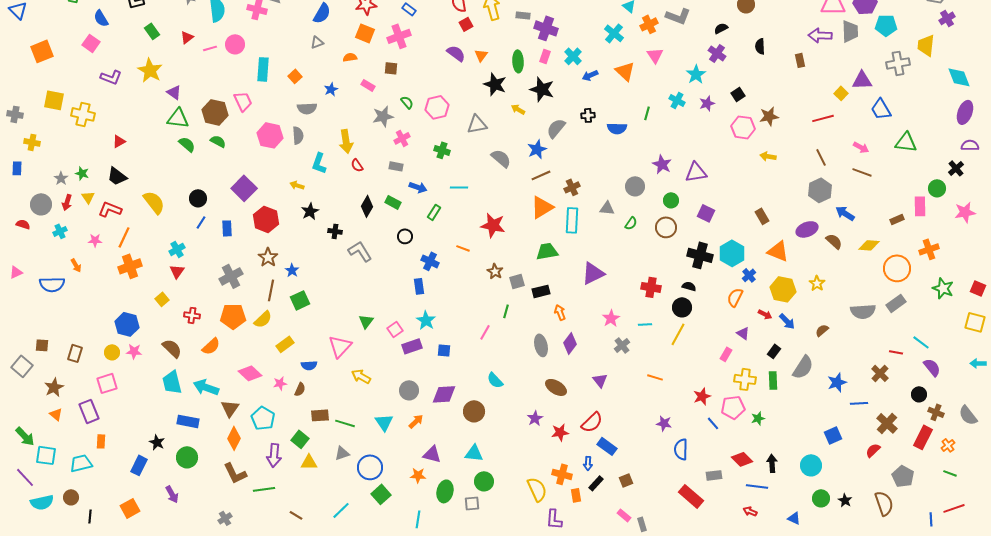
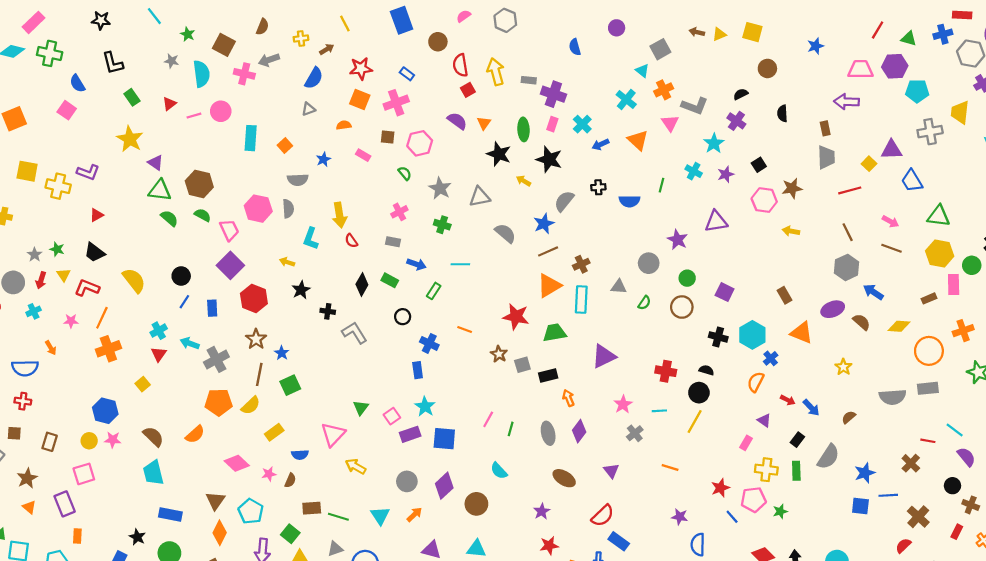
gray L-shape: (678, 16) -> (695, 106), moved
gray trapezoid: (850, 31) -> (826, 157), moved
purple L-shape: (111, 77) -> (88, 172), moved
pink trapezoid: (243, 101) -> (229, 230), moved
pink hexagon: (437, 107) -> (420, 143), moved
gray star: (383, 116) -> (440, 188), moved, turned -30
purple triangle: (696, 172) -> (716, 221), moved
red star: (493, 225) -> (516, 317), moved
black cross: (700, 255) -> (718, 337), size x0.7
yellow hexagon: (783, 289) -> (940, 254), moved
gray rectangle: (896, 303) -> (928, 388), turned 30
green line: (506, 311) -> (511, 429), moved
red cross: (192, 315) -> (23, 401), moved
blue square: (444, 350) -> (444, 439), size x1.6
cyan arrow: (206, 387) -> (190, 343), moved, size x0.7
purple diamond: (444, 394) -> (444, 486), turned -40
red star: (560, 432) -> (549, 546), moved
blue square: (833, 435) -> (860, 506), moved, turned 30
red rectangle: (923, 437) -> (957, 532), size x0.6

